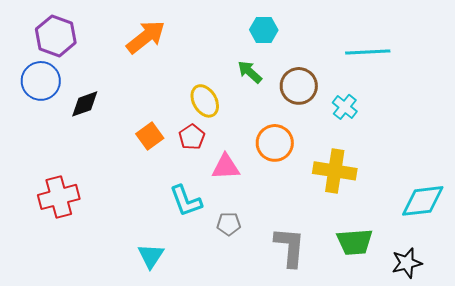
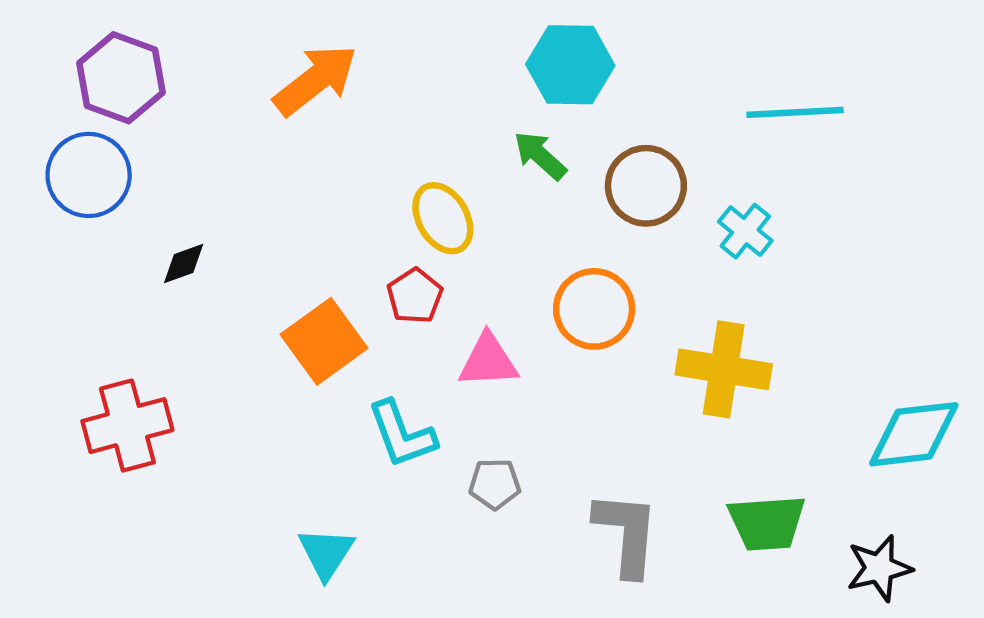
cyan hexagon: (264, 30) -> (570, 65), size x1.4
black diamond: (85, 104) -> (184, 264), moved, size x0.7
orange square: (150, 136) -> (324, 341), moved, size x1.4

